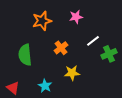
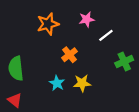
white line: (93, 41) -> (106, 35), moved
green semicircle: (25, 55) -> (16, 68), moved
cyan star: (45, 86) -> (57, 83), moved

